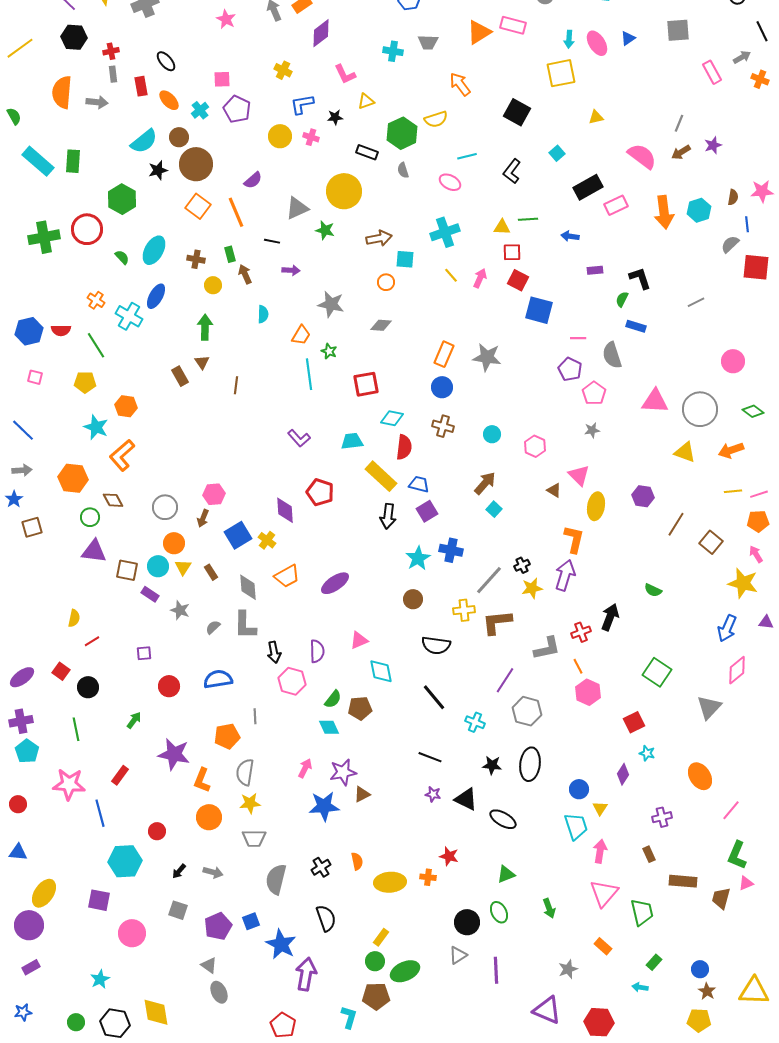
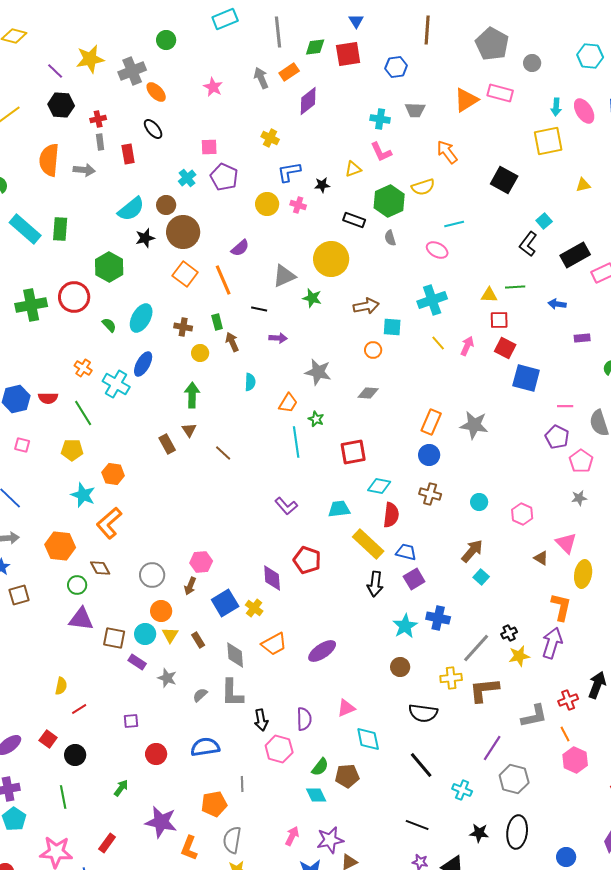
pink L-shape: (345, 74) -> (381, 152), moved
orange ellipse: (169, 100) -> (156, 92), moved
black L-shape: (512, 171) -> (528, 244), moved
brown line: (236, 385) -> (223, 453), turned -54

